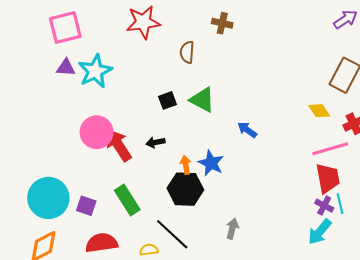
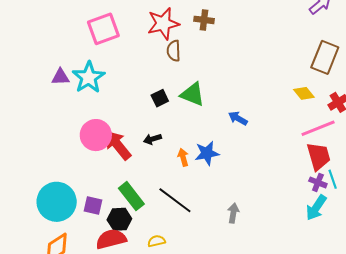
red star: (143, 22) -> (163, 24), moved
pink square: (65, 28) -> (103, 29), moved
blue star: (211, 163) -> (207, 153), turned -30
black hexagon: (185, 189) -> (119, 219), moved, size x0.7
black line: (172, 234) -> (175, 200), moved

